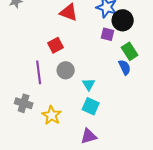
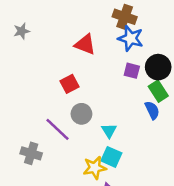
black circle: (123, 20) -> (158, 67), moved
purple line: (39, 72) -> (58, 129), moved, turned -40
yellow star: (52, 115) -> (95, 168), moved, turned 30

